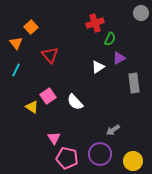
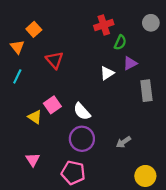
gray circle: (141, 13) -> (151, 23), moved
pink triangle: (54, 138) -> (33, 160), moved
purple circle: (100, 154) -> (82, 139), moved

